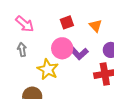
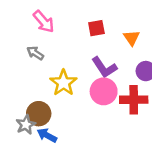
pink circle: (62, 48) -> (104, 91), moved
gray arrow: (22, 50) -> (35, 53), turned -56

